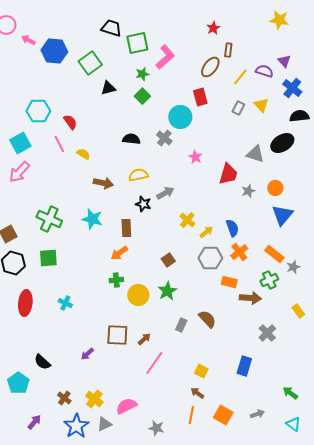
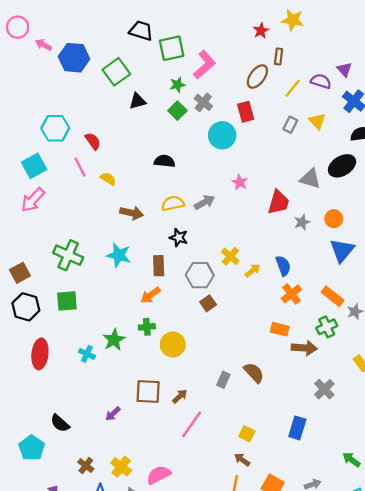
yellow star: (279, 20) -> (293, 20), moved
gray cross: (164, 138) -> (203, 102), moved
gray arrow: (165, 193) -> (205, 202), moved
gray hexagon: (210, 258) -> (200, 275), moved
green star: (167, 291) -> (114, 340), moved

